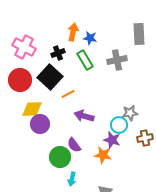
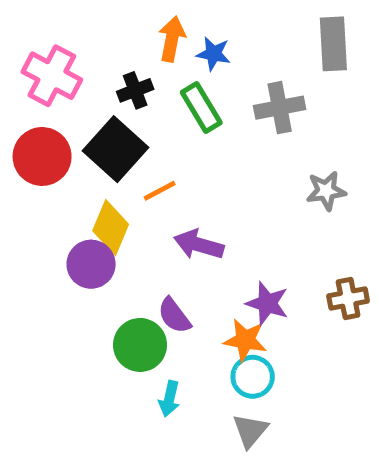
yellow diamond: (32, 109) -> (111, 227), moved, turned -65
gray star: (130, 113) -> (326, 191), moved
cyan circle: (119, 125) -> (253, 377), moved

